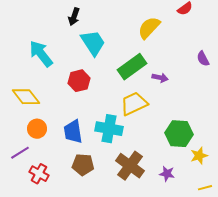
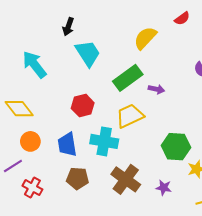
red hexagon: (79, 81) -> (83, 106), moved

